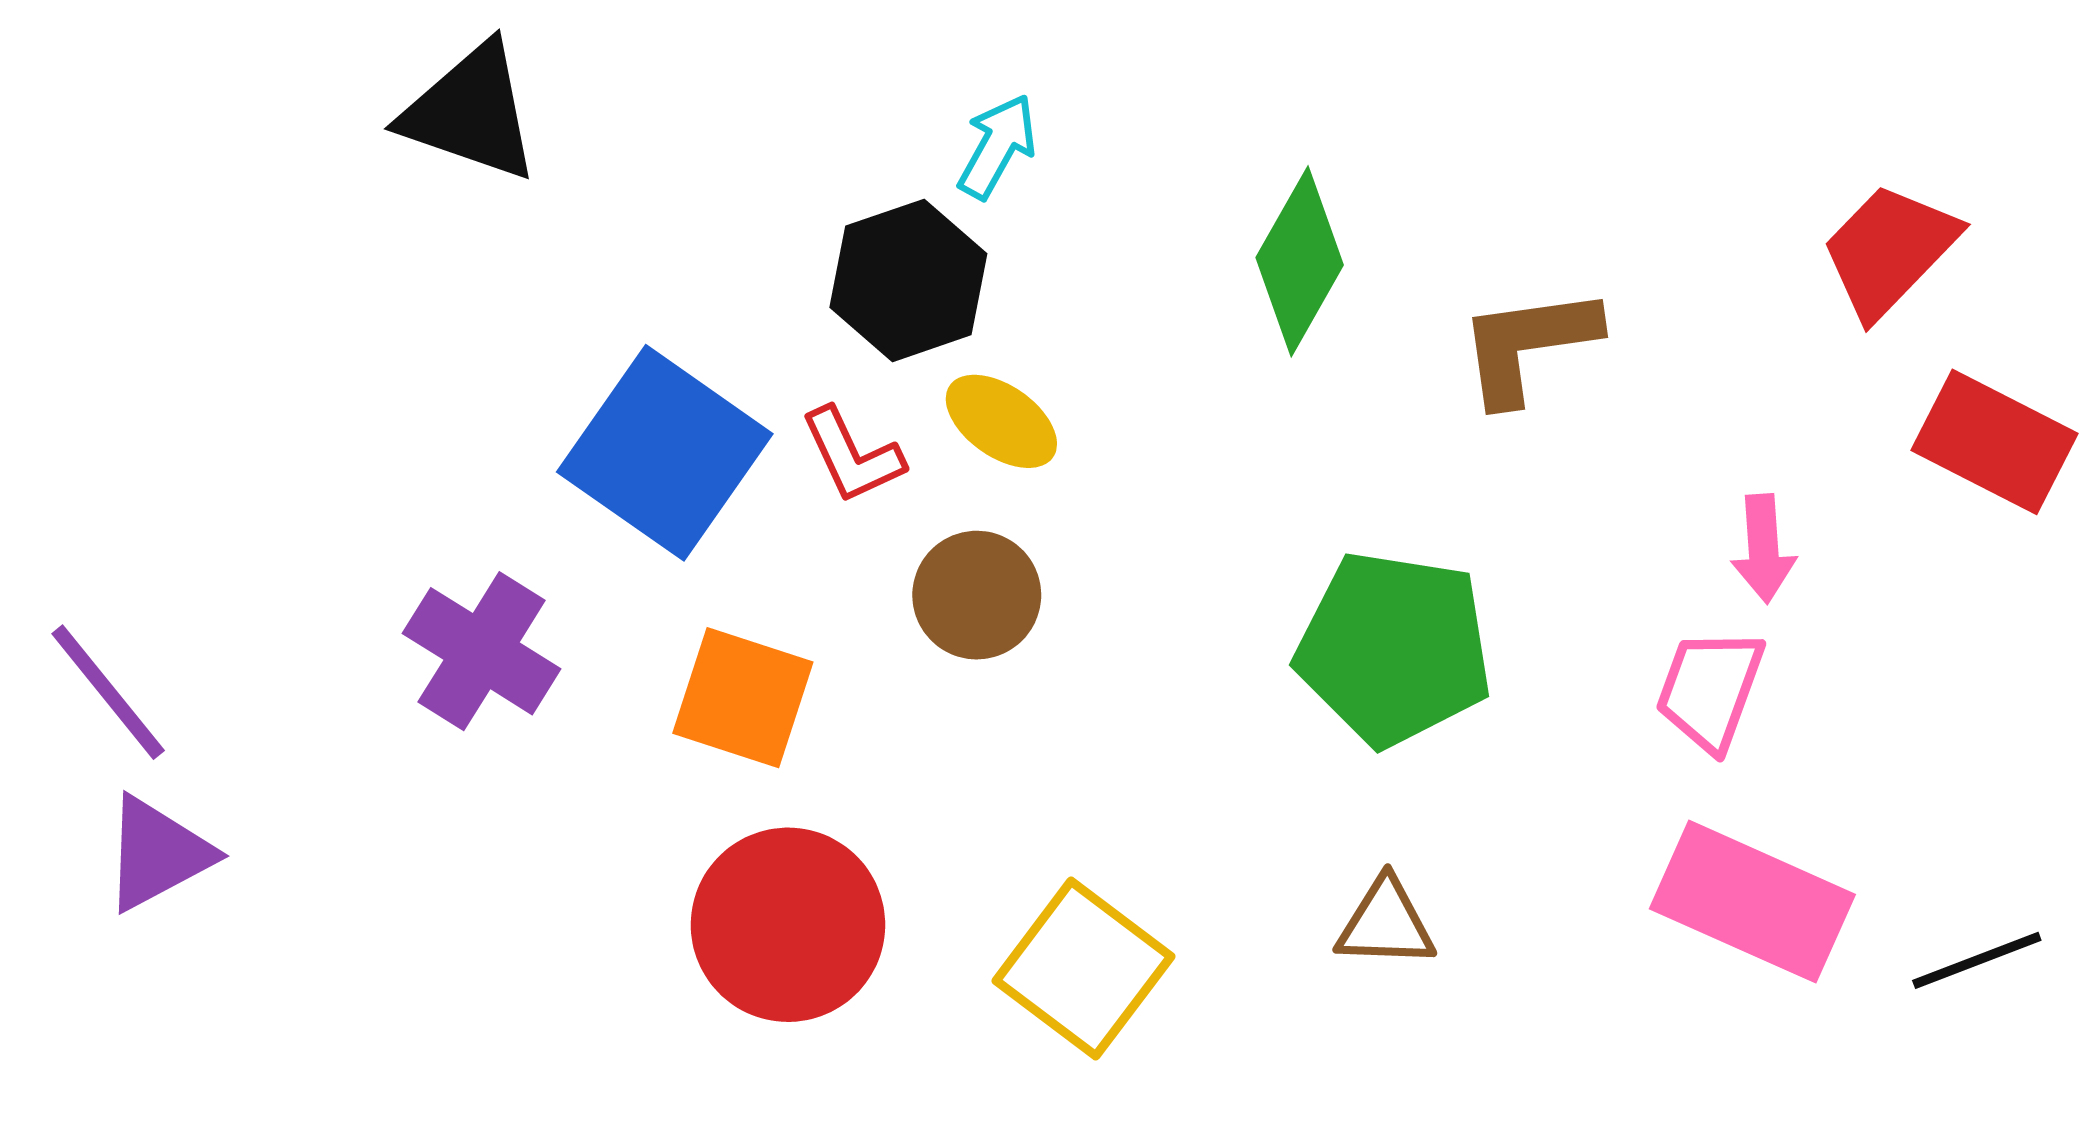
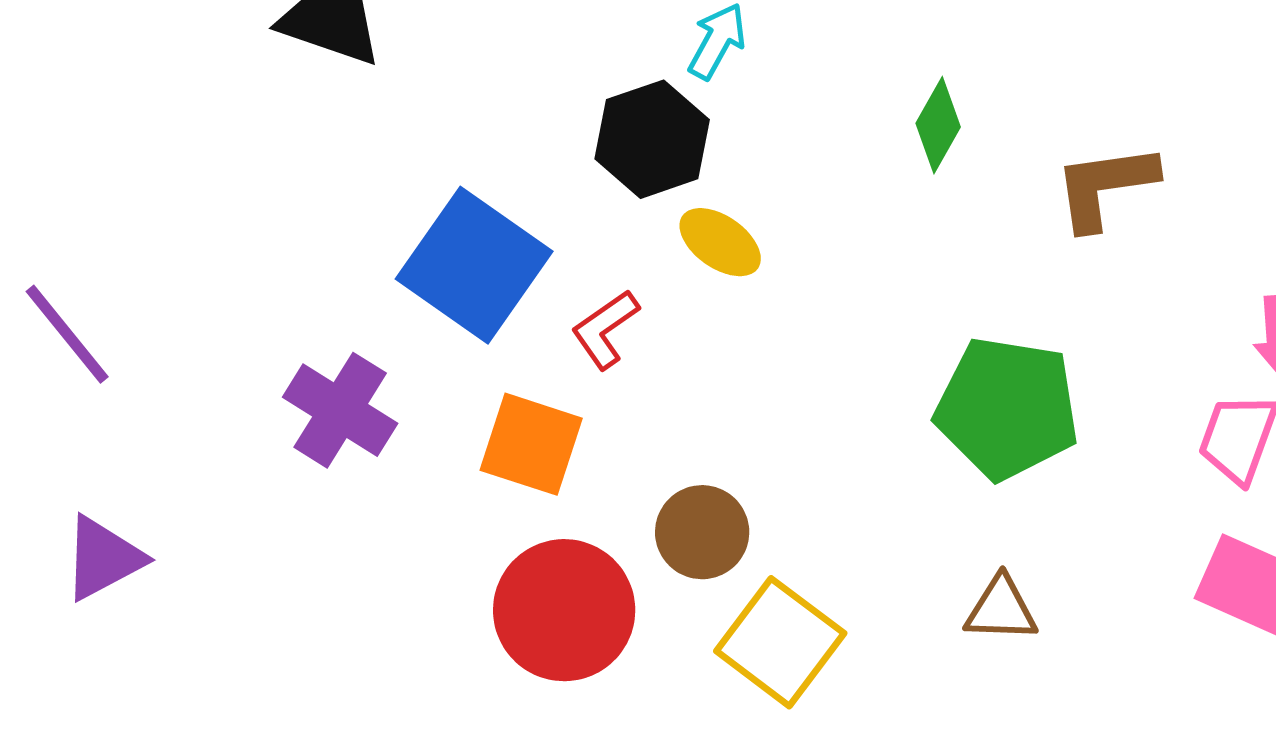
green diamond: (1300, 261) -> (938, 125), size x0.7
red L-shape: (852, 456) -> (605, 329), moved, turned 80
brown circle: (977, 595) -> (702, 532), moved
purple line: (108, 692) -> (67, 334), moved

